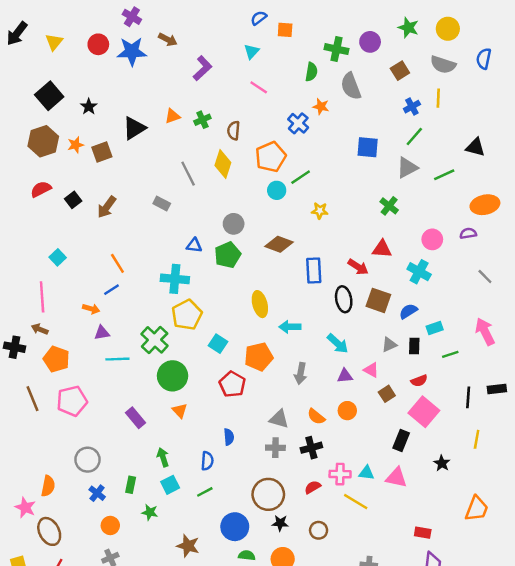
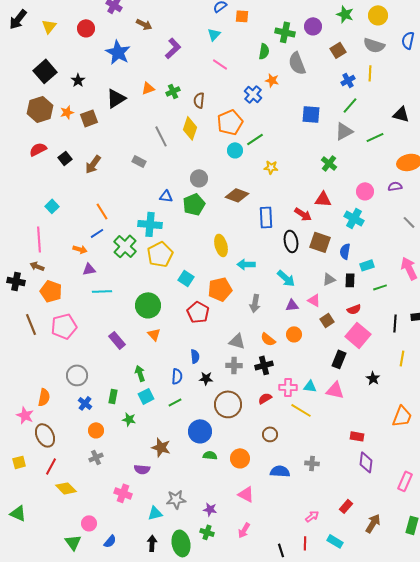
blue star: (132, 51) -> (118, 52), moved, turned 30
blue semicircle: (408, 311) -> (345, 251), turned -49
green cross: (155, 340) -> (125, 246), moved
black star: (280, 523) -> (206, 378), moved

